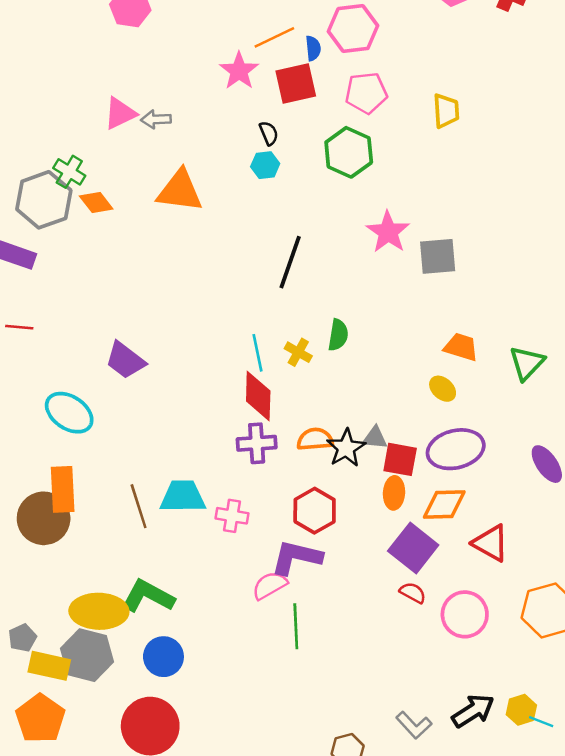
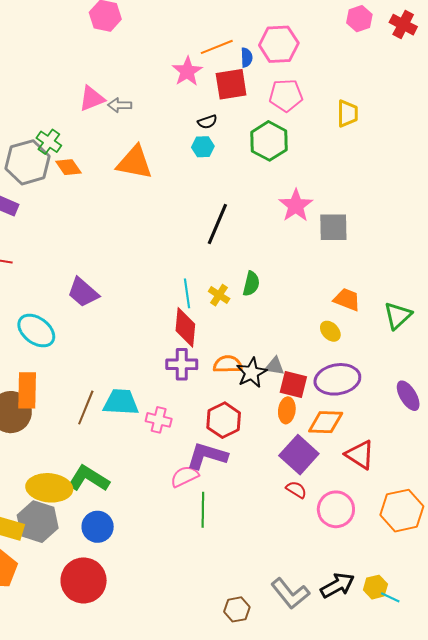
black semicircle: (269, 133) -> (207, 122), turned 90
brown line: (139, 506) -> (86, 408), turned 36
gray L-shape: (414, 725) -> (290, 593), size x1.4

